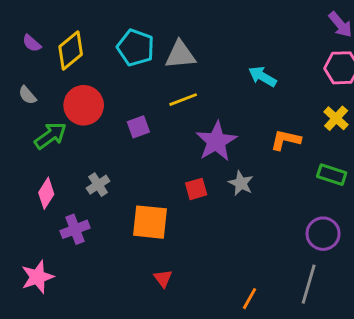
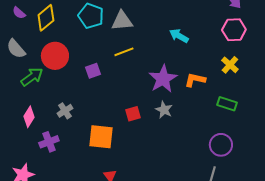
gray semicircle: (27, 95) -> (16, 49), size x1.5
purple star: (216, 141) -> (163, 79), moved

